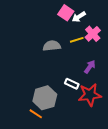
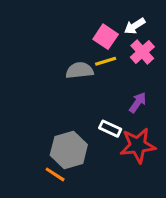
pink square: (66, 13) -> (106, 37), moved
white arrow: (79, 17) -> (135, 26), moved
yellow line: (77, 40) -> (106, 61), moved

